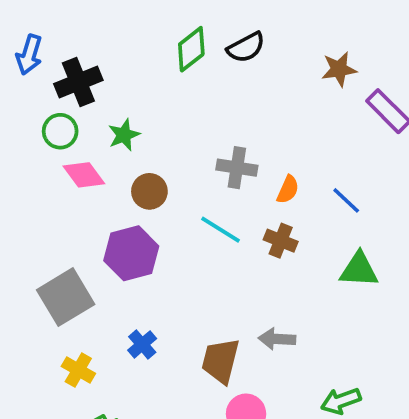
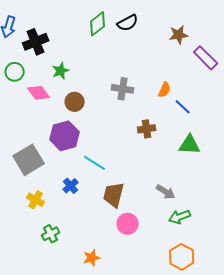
green circle: (60, 131) -> (15, 72), moved
orange semicircle: (288, 190) -> (165, 90), moved
cyan line: (220, 230) -> (95, 163), moved
brown cross: (281, 241) -> (147, 129), turned -30
gray arrow: (277, 339) -> (166, 192), moved, turned -150

